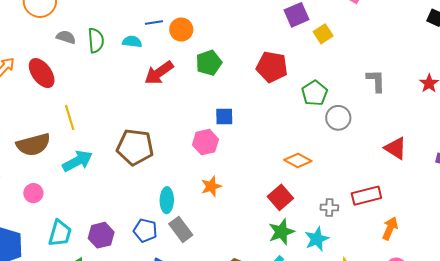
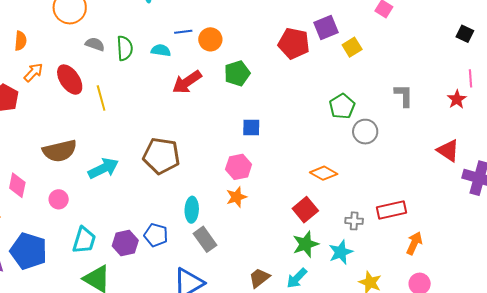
red pentagon: (272, 67) -> (294, 43), moved
yellow line: (70, 117) -> (101, 98), moved
pink hexagon: (205, 142) -> (239, 167), moved
red triangle: (396, 148) -> (448, 151), moved
blue pentagon: (145, 230) -> (156, 235), moved

